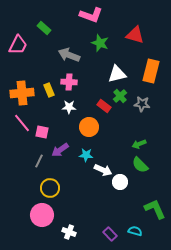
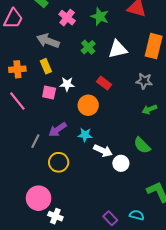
gray arrow: (69, 55) -> (48, 41), moved
pink cross: (69, 82) -> (67, 18), moved, turned 35
orange cross: (22, 93) -> (17, 69), size x0.7
green cross: (120, 96) -> (88, 47), moved
pink square: (42, 132) -> (49, 93), moved
green arrow: (139, 144) -> (149, 109), moved
yellow circle: (50, 188) -> (59, 162), moved
white cross: (69, 232) -> (55, 216), moved

